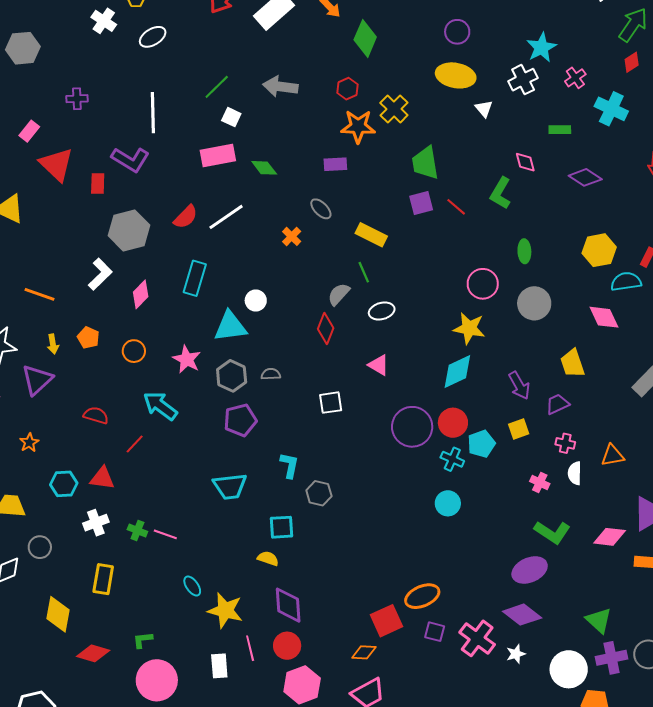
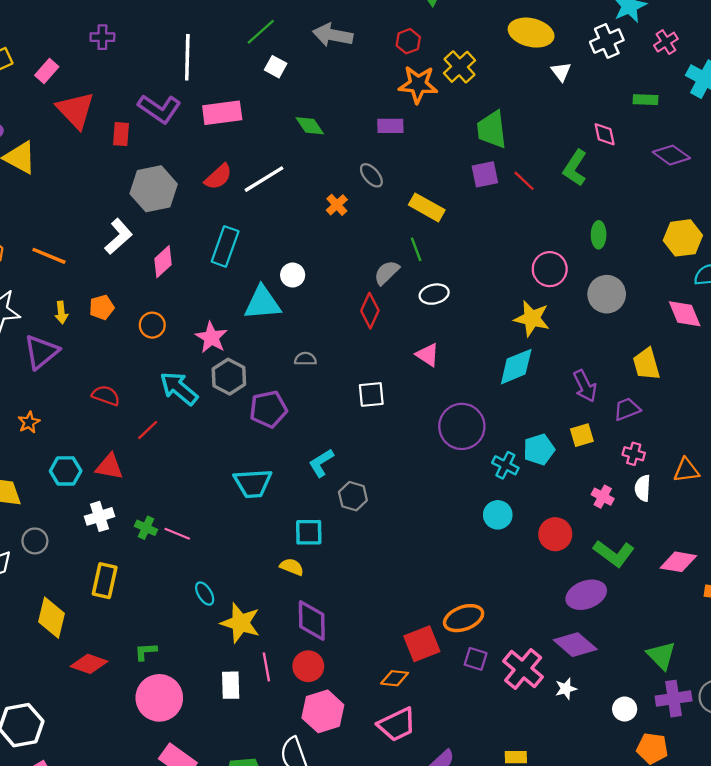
pink rectangle: (218, 156) -> (222, 113), moved
orange pentagon: (88, 338) -> (102, 307), turned 30
gray hexagon: (232, 376) -> (229, 377), moved
red circle: (453, 423) -> (555, 534), moved
cyan L-shape: (289, 465) -> (321, 463), turned -136
white circle: (569, 669) -> (625, 709), size x0.6

